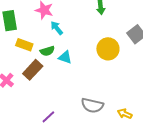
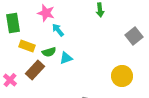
yellow circle: (108, 49) -> (122, 76), moved
cyan triangle: (65, 57) -> (66, 58), turned -40

